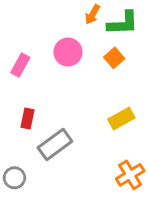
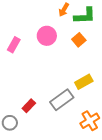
red rectangle: (27, 119) -> (29, 106), moved, turned 32
gray rectangle: (55, 145) -> (62, 100), moved

